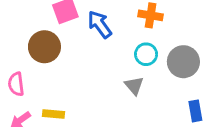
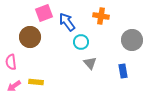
cyan circle: (146, 54) -> (81, 42), moved
gray circle: (183, 62) -> (132, 40), moved
blue rectangle: (195, 111) -> (123, 71), moved

